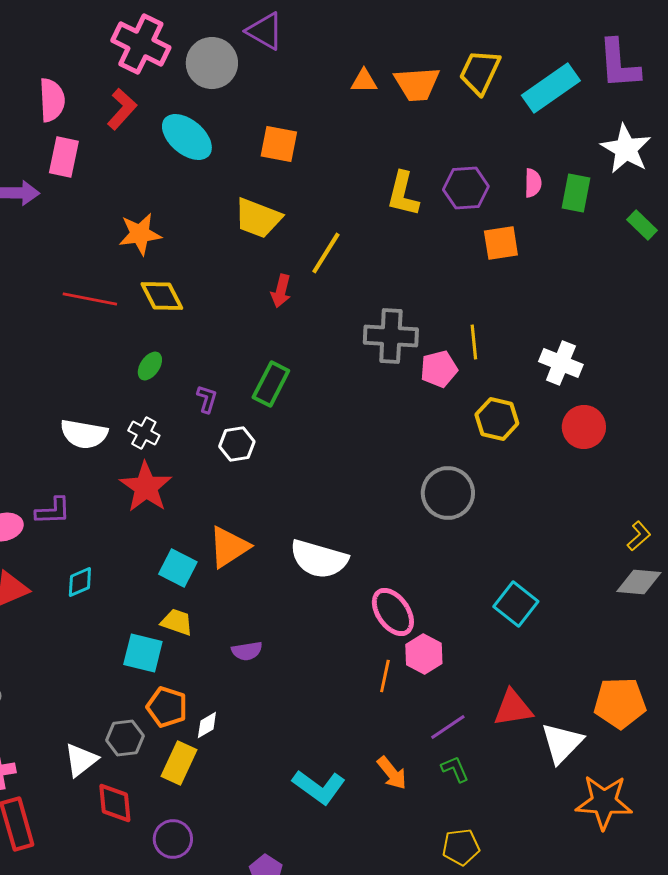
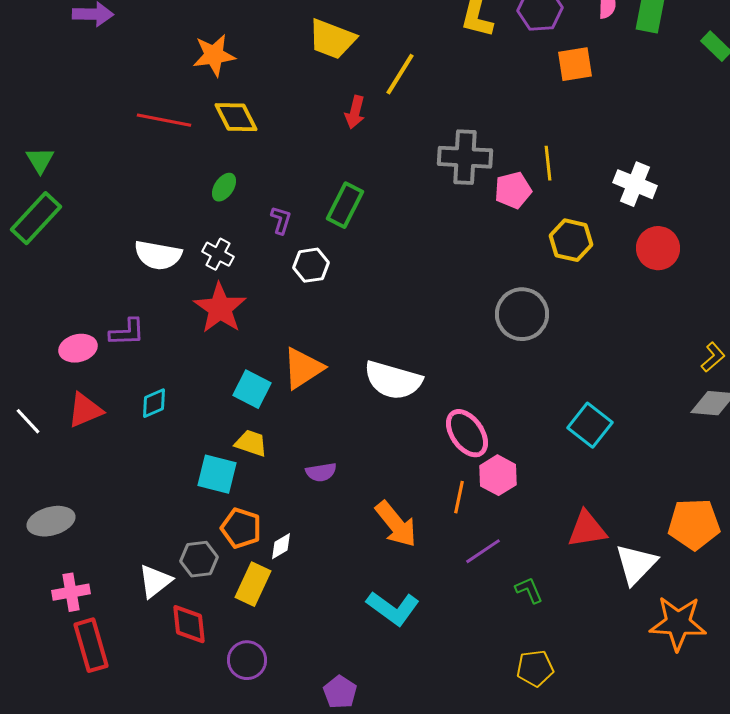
purple line: (448, 727) -> (483, 551), moved
orange arrow: (392, 773) -> (396, 524), moved, size x1.4

